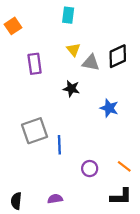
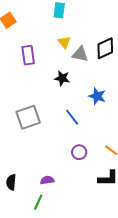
blue line: (59, 145) -> (72, 117), moved, turned -36

